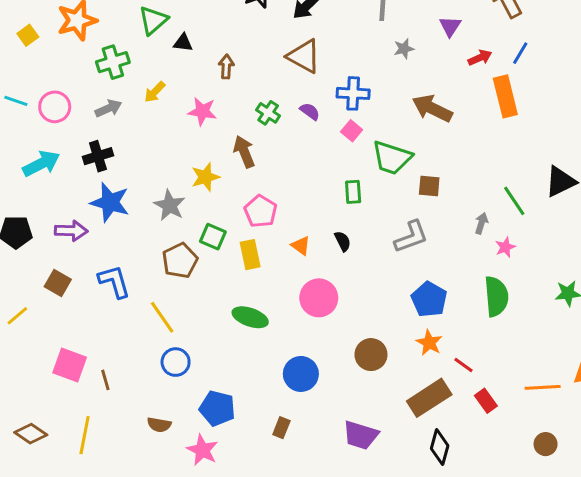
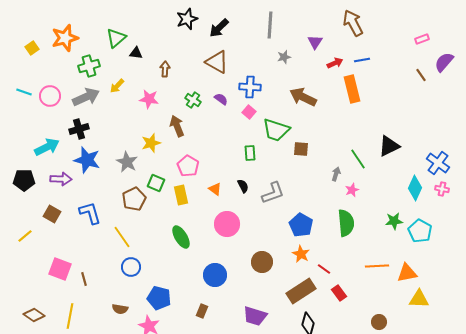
blue line: (520, 53) -> (362, 60), turned 49
gray arrow: (108, 108) -> (86, 97), size x1.5
cyan arrow: (41, 164) -> (47, 147), moved
gray L-shape: (411, 237) -> (273, 193), moved
green ellipse: (250, 317) -> (181, 237), turned 40
orange line: (543, 387) -> (377, 266), moved

